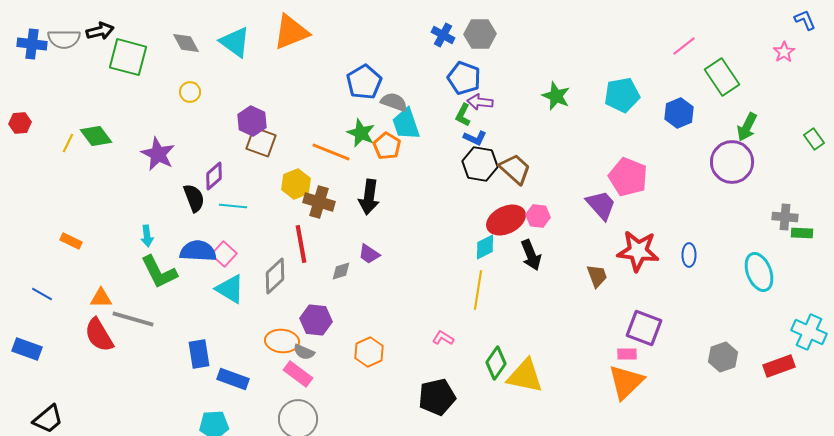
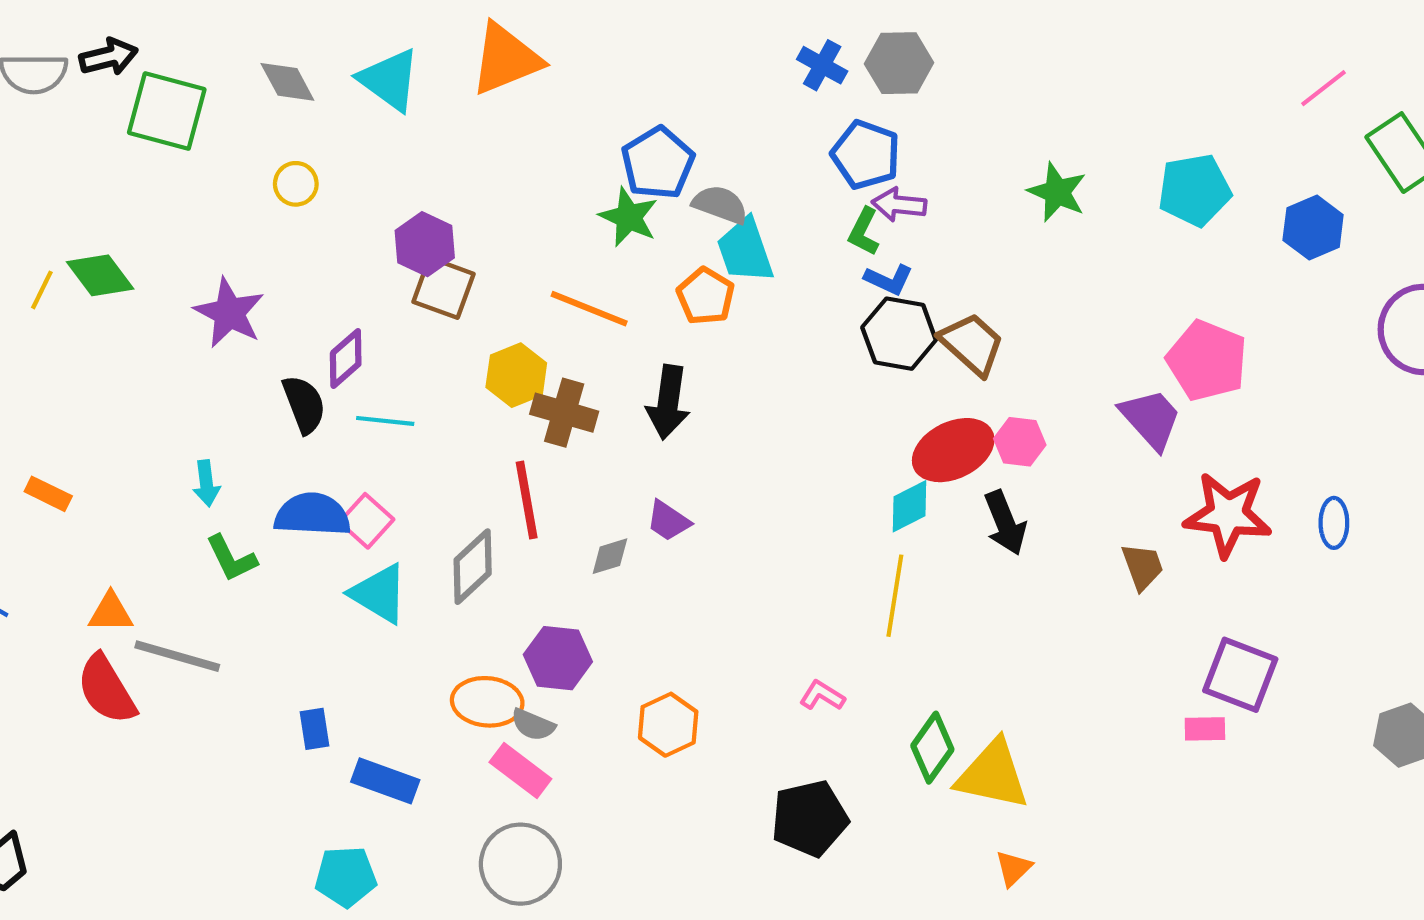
green star: (361, 133) -> (629, 217), moved
green L-shape: (159, 272) -> (231, 558), size x0.7
blue rectangle: (199, 354) -> (314, 729), size x0.7
orange triangle: (626, 382) -> (1014, 868), moved, size x0.5

